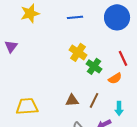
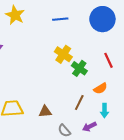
yellow star: (30, 13) -> (15, 15), turned -30
orange semicircle: (115, 78) -> (100, 88), moved
brown triangle: (72, 100) -> (45, 112), moved

